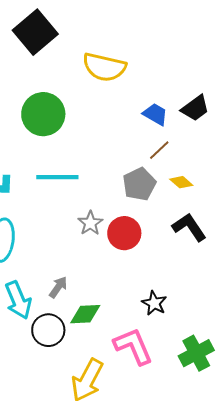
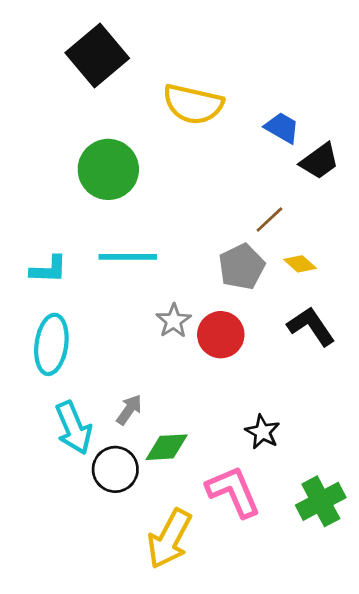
blue trapezoid: (155, 114) -> (282, 128), moved

